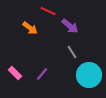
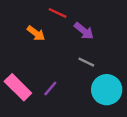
gray line: (72, 52) -> (86, 62), turned -32
pink rectangle: (15, 73) -> (18, 87), size x1.6

